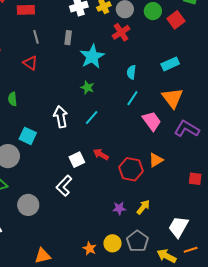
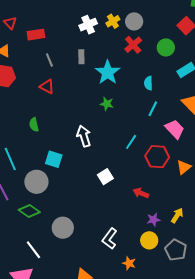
green circle: (153, 11) -> (166, 47), moved
cyan line: (92, 117) -> (131, 142), moved
red arrow: (101, 154) -> (141, 193), moved
red hexagon: (131, 169) -> (157, 157), moved
white L-shape: (64, 186) -> (110, 239), moved
yellow circle: (112, 243) -> (149, 240), moved

